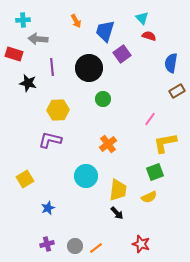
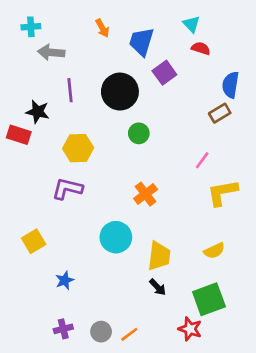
red rectangle: (14, 54) -> (19, 135), moved
brown rectangle: (177, 91) -> (220, 113), moved
green square: (155, 172) -> (209, 299), moved, size x1.4
yellow semicircle: (149, 197) -> (214, 251), moved

